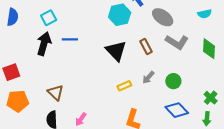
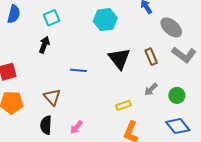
cyan hexagon: (120, 15) -> (105, 20), moved
blue line: (70, 39) -> (78, 70), moved
black arrow: (44, 44) -> (44, 45), size x0.7
yellow rectangle: (124, 86) -> (123, 105), moved

